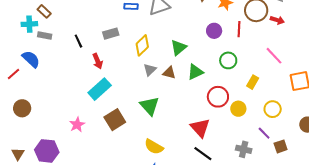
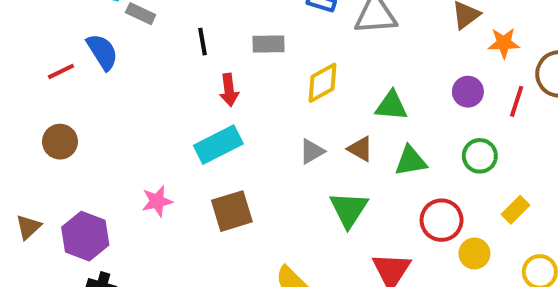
green triangle: (179, 48) -> (391, 106), turned 30
gray triangle: (150, 70) -> (312, 151), moved
green triangle: (150, 106) -> (349, 209), moved

